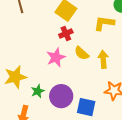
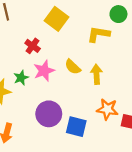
red cross: (66, 33) -> (33, 46), moved, turned -32
green star: (38, 91) -> (21, 78), moved

